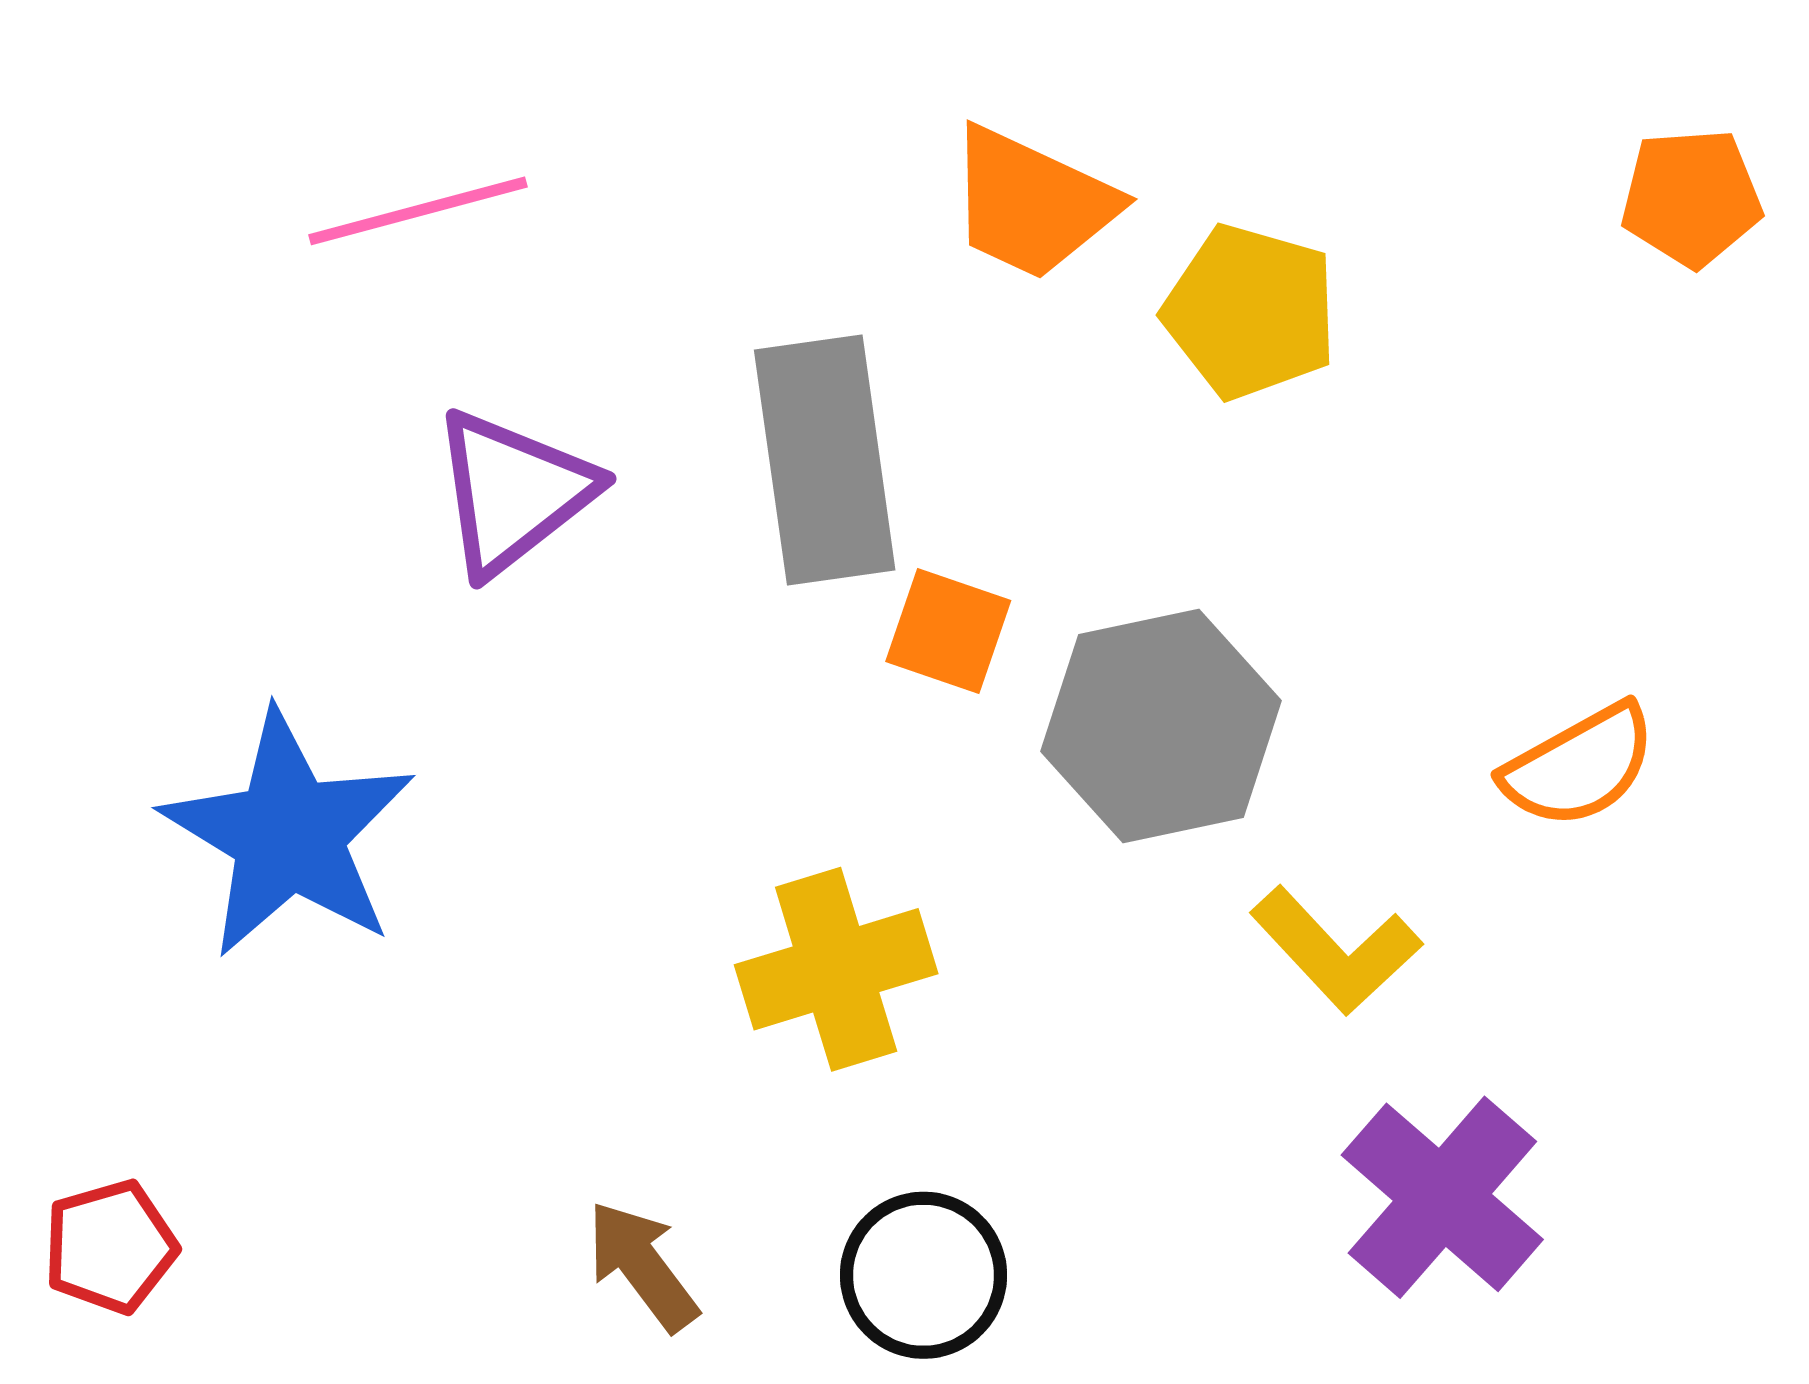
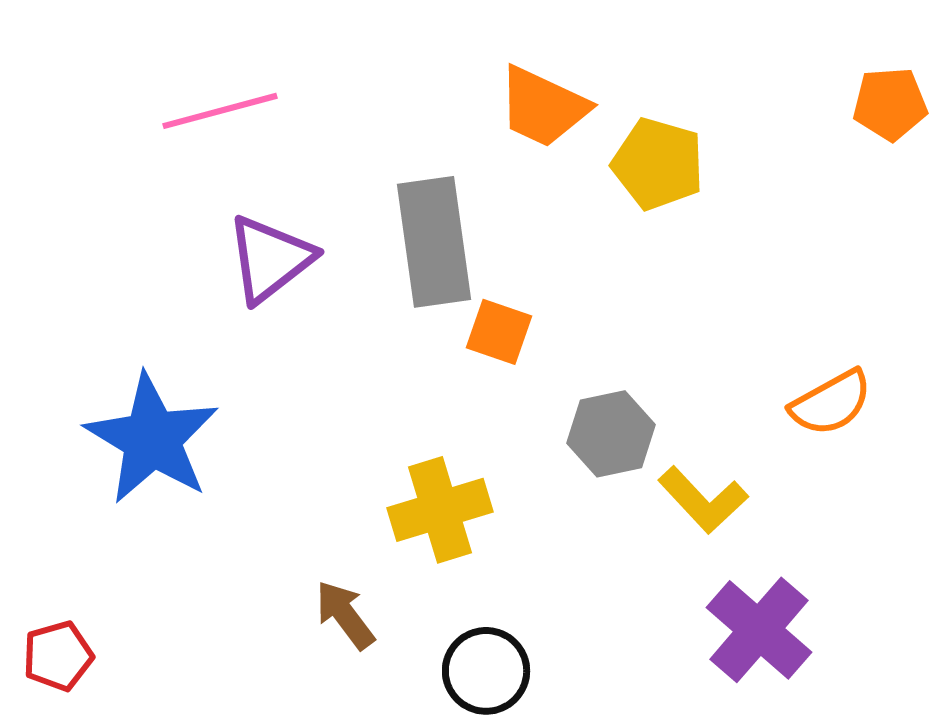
gray hexagon: (1161, 726) -> (611, 434), moved, size x0.7
brown arrow: (642, 1266) -> (345, 615), moved

